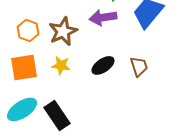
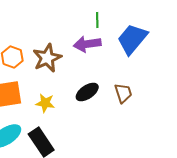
yellow star: (61, 65) -> (45, 103), moved

